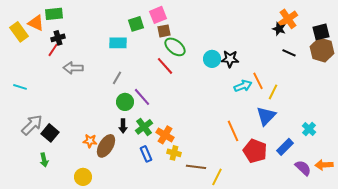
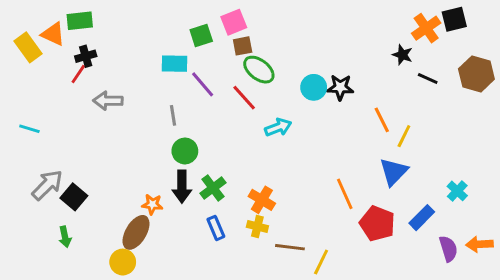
black star: (279, 29) -> (402, 55), moved
black square: (321, 32) -> (454, 19), moved
gray line: (117, 78) -> (173, 115), turned -40
cyan arrow: (243, 86) -> (278, 127), moved
purple line: (142, 97) -> (203, 84), moved
black arrow: (123, 126) -> (182, 187), size x1.5
orange cross: (165, 135) -> (262, 200), moved
orange star: (90, 141) -> (152, 204), moved
brown ellipse: (106, 146) -> (136, 232), moved
purple semicircle: (303, 168) -> (448, 249), turned 30

